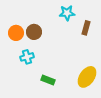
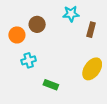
brown circle: (34, 32) -> (37, 24), moved
yellow ellipse: (87, 77) -> (92, 69), moved

